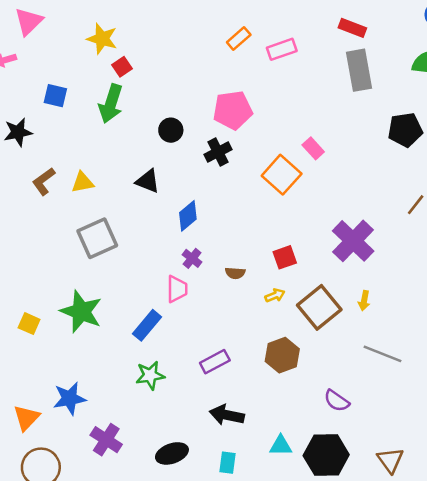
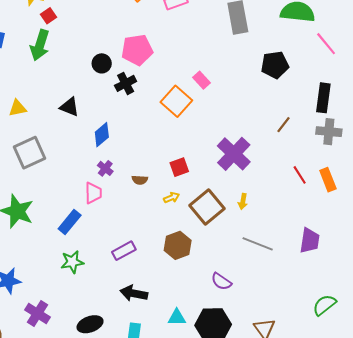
black circle: (171, 130) -> (102, 63), moved

